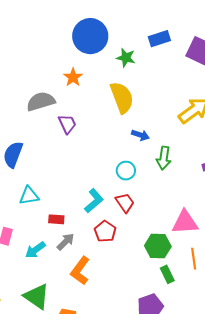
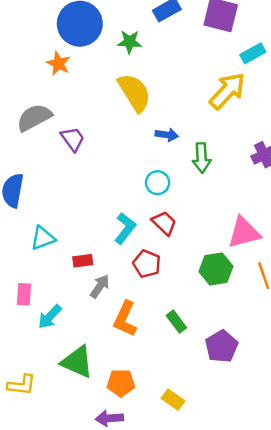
orange star: (73, 77) -> (58, 64), moved
cyan arrow: (35, 250) -> (50, 317), moved
green rectangle: (167, 274) -> (176, 322), moved

